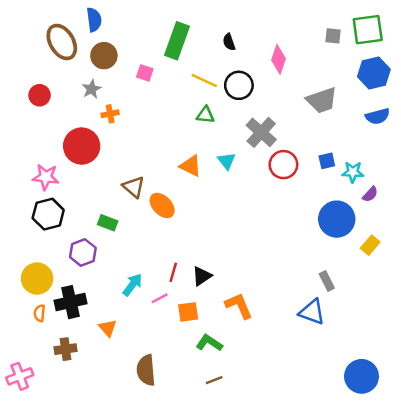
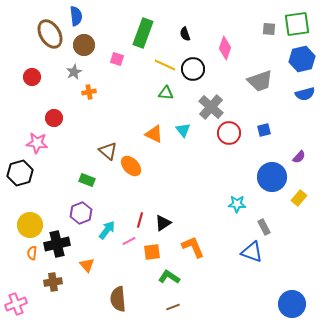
red circle: (82, 146) -> (54, 118), moved, size x0.6
cyan star: (353, 172) -> (237, 204), moved
black hexagon: (48, 214) -> (20, 173), moved
purple hexagon: (83, 253) -> (81, 213), moved

